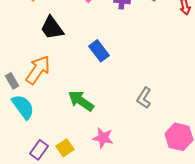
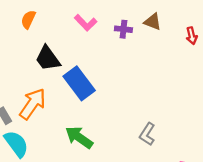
blue rectangle: (99, 51) -> (79, 83), moved, size x1.4

